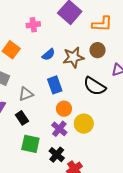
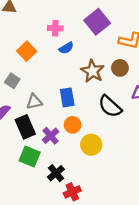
blue semicircle: (49, 55) -> (66, 48), moved
brown star: (73, 57) -> (93, 71), turned 30
black rectangle: (22, 118) -> (25, 127), size x1.5
purple cross: (59, 129) -> (51, 136), moved

